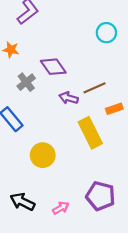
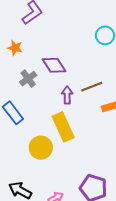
purple arrow: (69, 98) -> (67, 95), turned 72
yellow rectangle: (90, 133) -> (63, 127), moved

